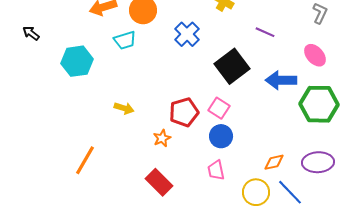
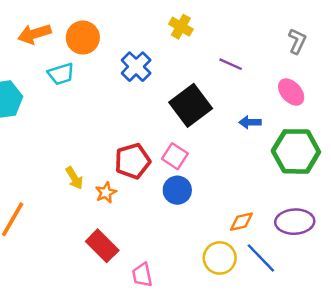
blue arrow: (281, 80) -> (250, 122), size x0.6
yellow arrow: (124, 108) -> (74, 178), moved, turned 42
pink trapezoid: (216, 170) -> (142, 275), moved

